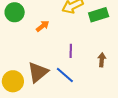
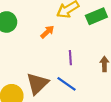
orange arrow: (43, 26) -> (47, 32), moved

